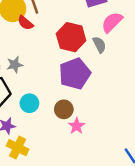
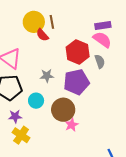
pink semicircle: (112, 22) -> (102, 40), moved, turned 72
gray star: (15, 65) -> (47, 76), moved
brown circle: (64, 109) -> (63, 110), size x1.5

